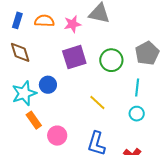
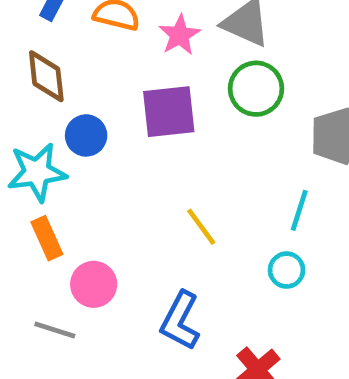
pink star: (72, 24) -> (180, 35), turned -30
green circle: (111, 60) -> (256, 89), moved
blue circle: (48, 85) -> (86, 135), moved

